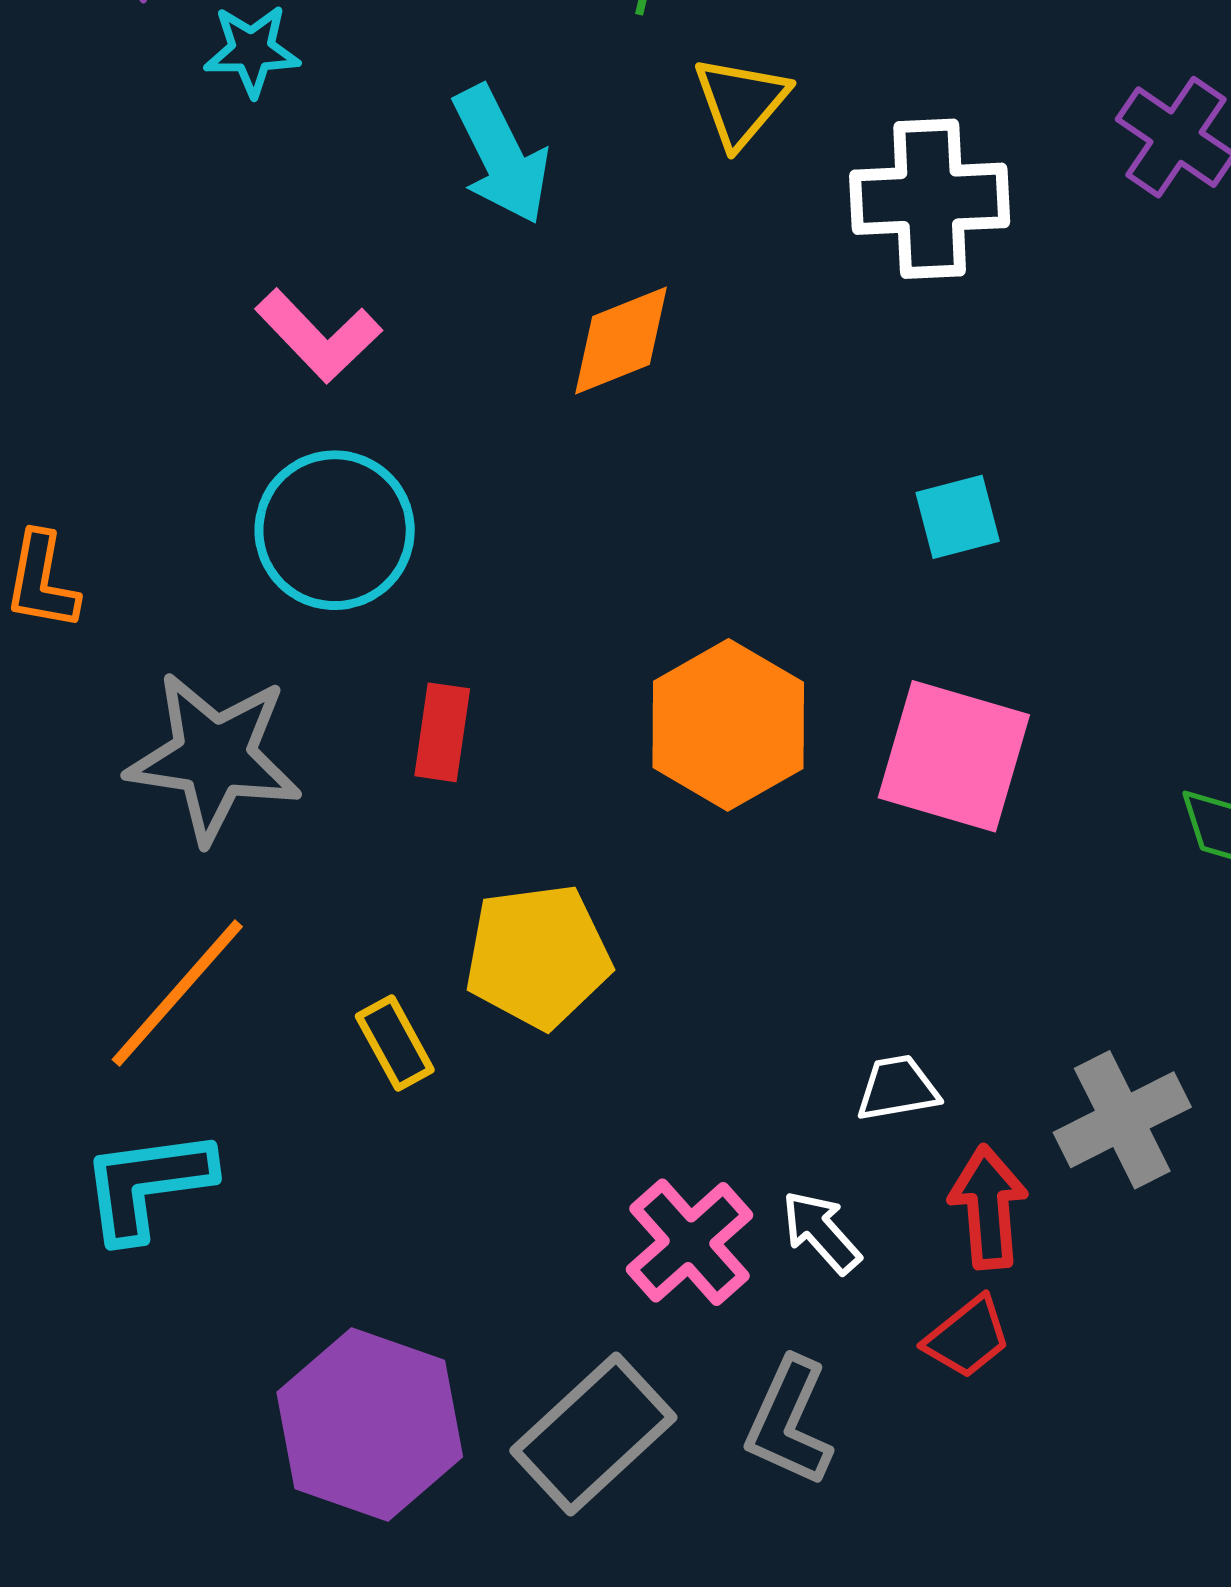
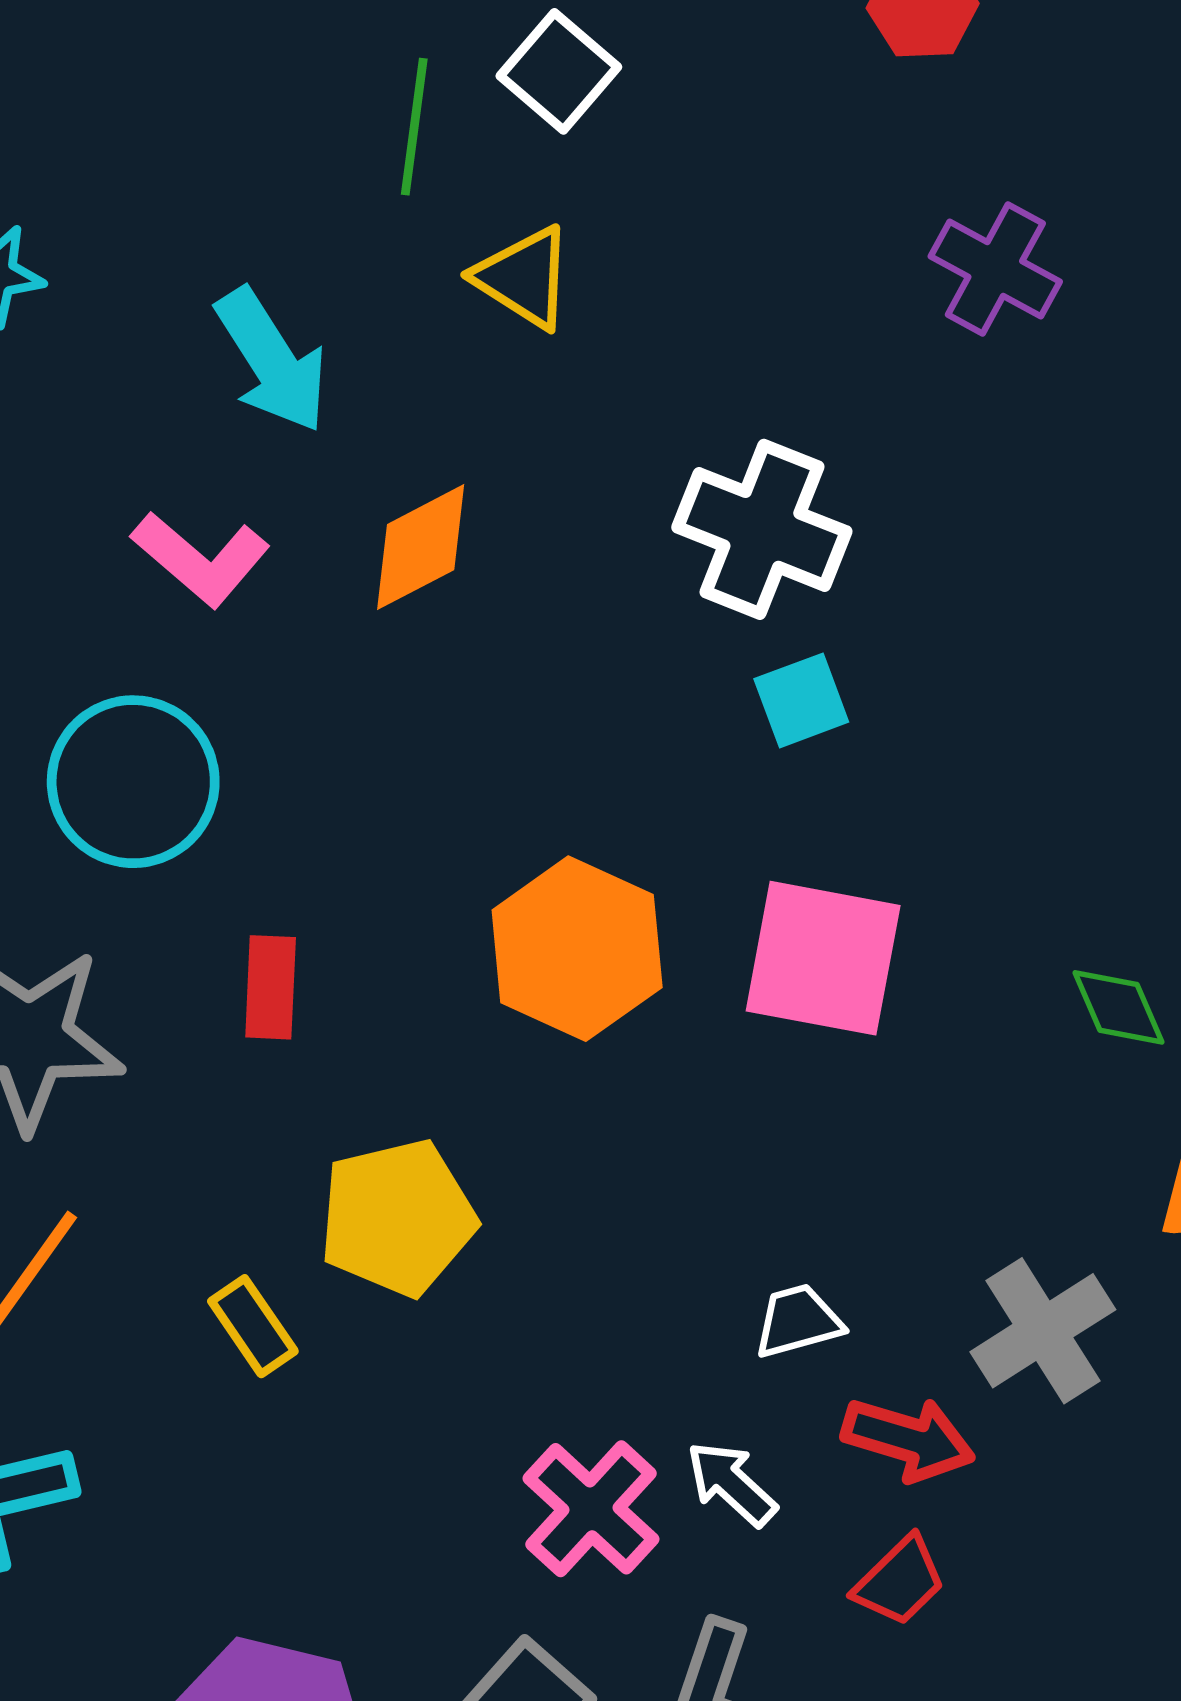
yellow triangle: (741, 102) -> (524, 277), turned -32
white cross: (930, 199) -> (762, 529), moved, turned 30
pink L-shape: (318, 336) -> (201, 559), moved
red arrow: (988, 1207) -> (908, 1439), turned 117

